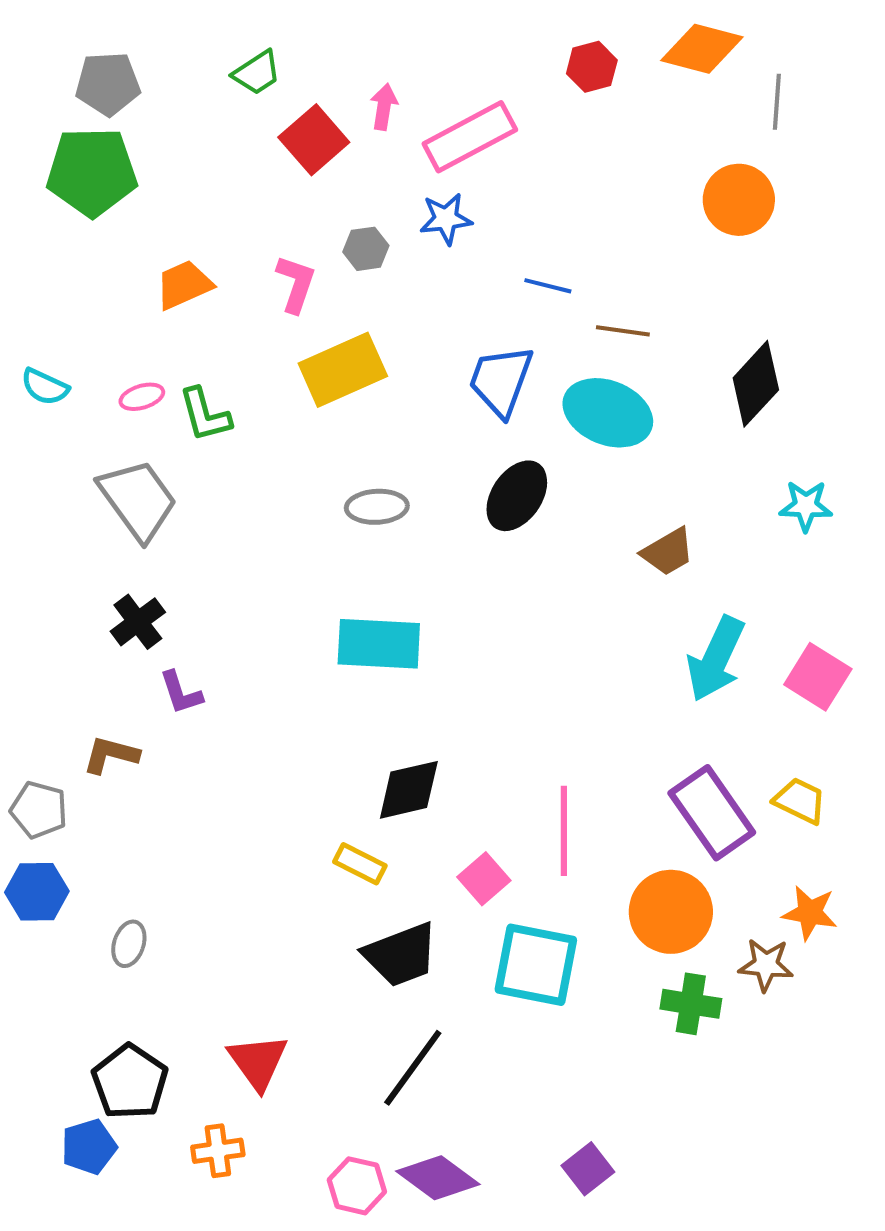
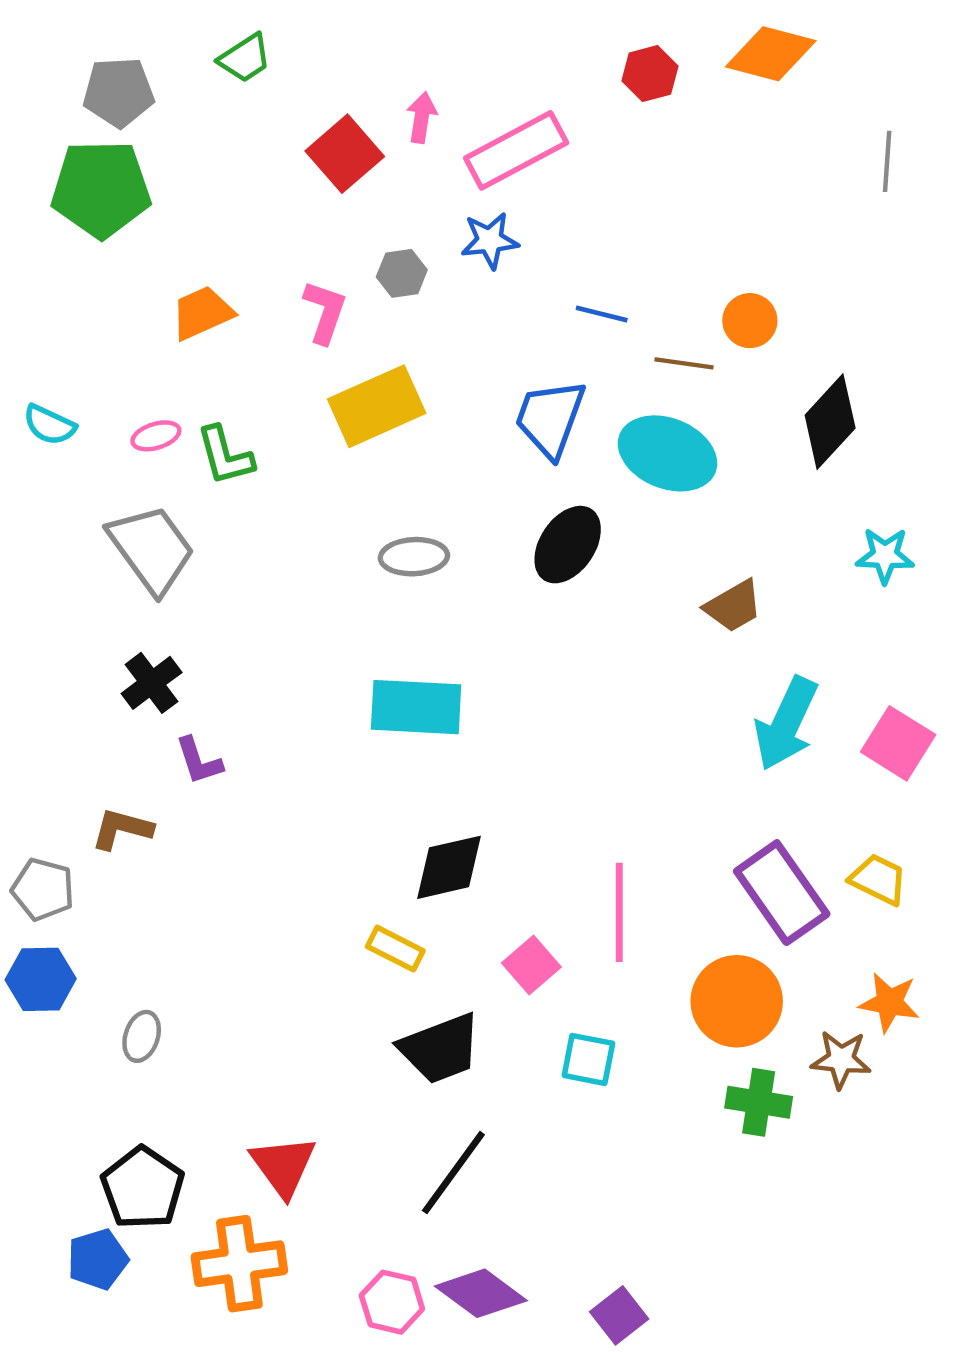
green trapezoid: (257, 73) -> (245, 58), moved
gray line: (777, 102) -> (887, 161), moved
orange circle: (739, 200) -> (750, 321), moved, size x0.7
cyan square: (536, 965) -> (588, 1059), size x0.6
orange cross: (218, 1151) -> (239, 1264), size x1.6
purple square: (588, 1169) -> (619, 1315), moved

